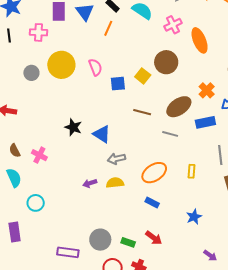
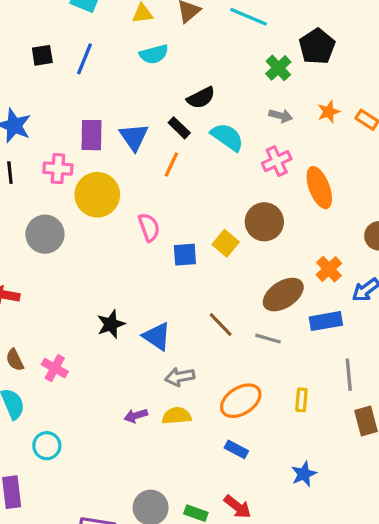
yellow circle: (61, 65) -> (97, 195), moved
gray circle: (31, 73) -> (45, 234), size x1.5
brown line: (142, 112) -> (221, 325), moved, turned 30
black star: (73, 127) -> (111, 324), turned 30

